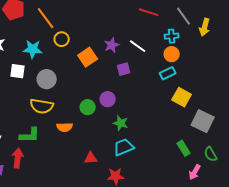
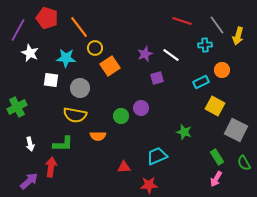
orange circle: (172, 54) -> (222, 70), moved
orange square: (88, 57) -> (110, 66), moved
green star: (121, 123) -> (184, 132), moved
pink arrow: (195, 172) -> (216, 179), moved

